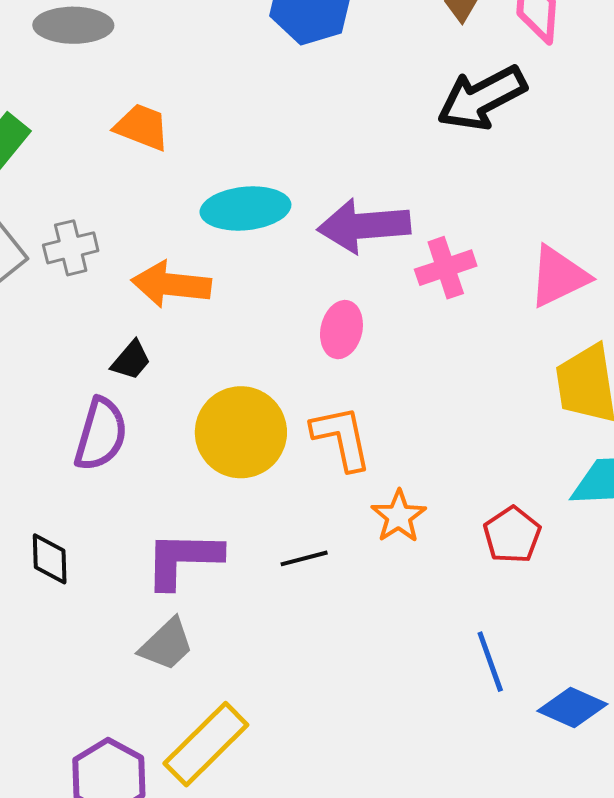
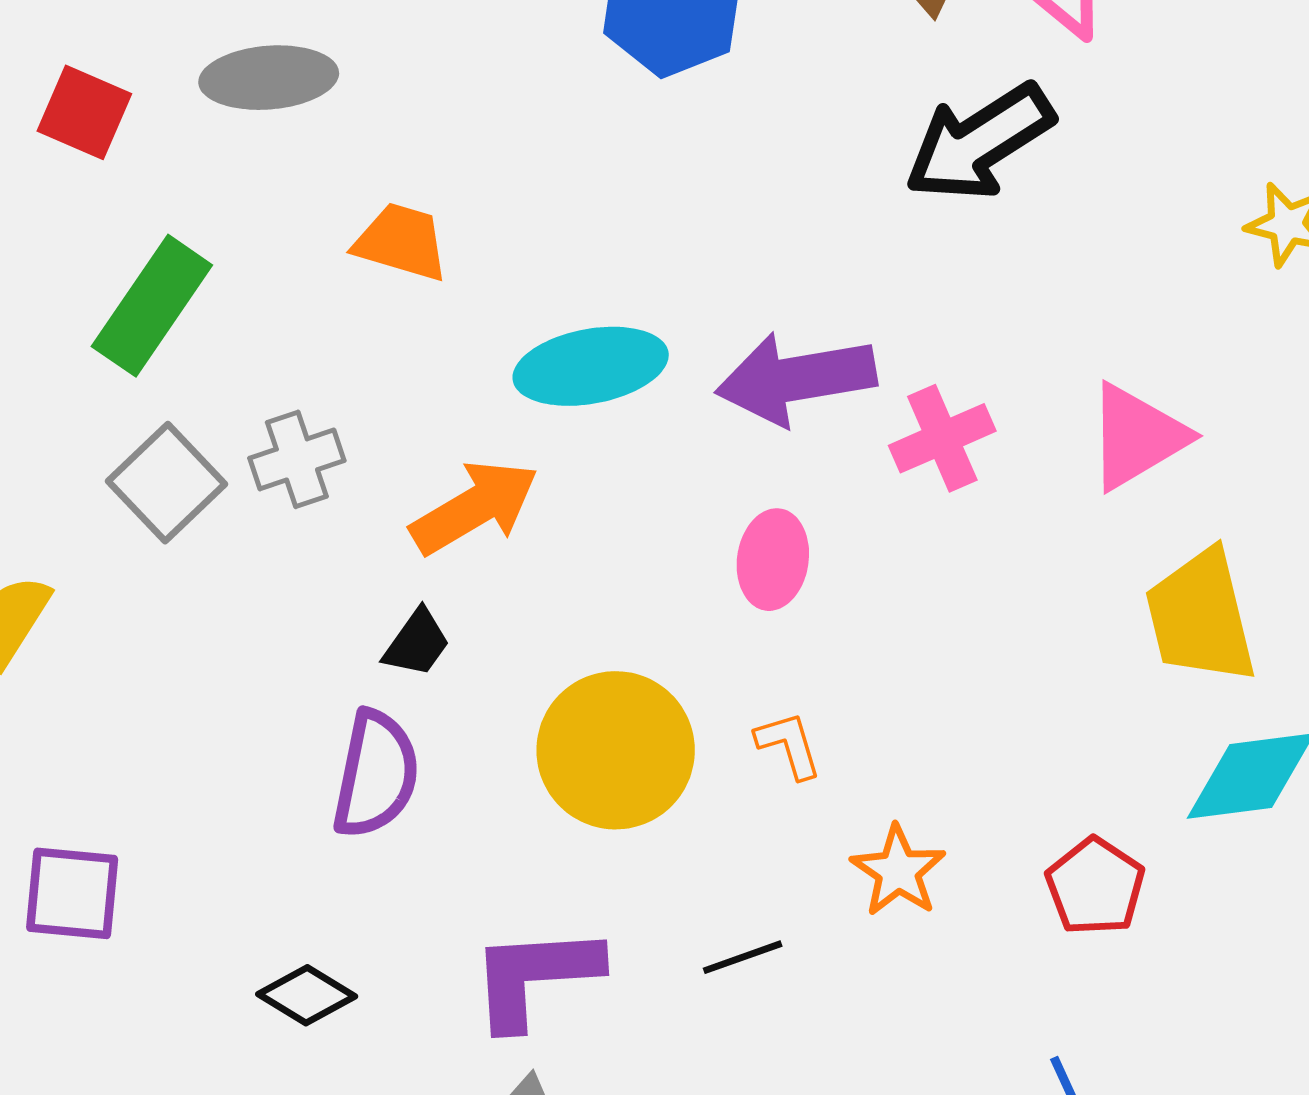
orange arrow: (171, 284) -> (475, 507), turned 148
orange L-shape: (341, 438) -> (789, 745), size x0.6
black diamond: (50, 559) -> (307, 995), turned -52

